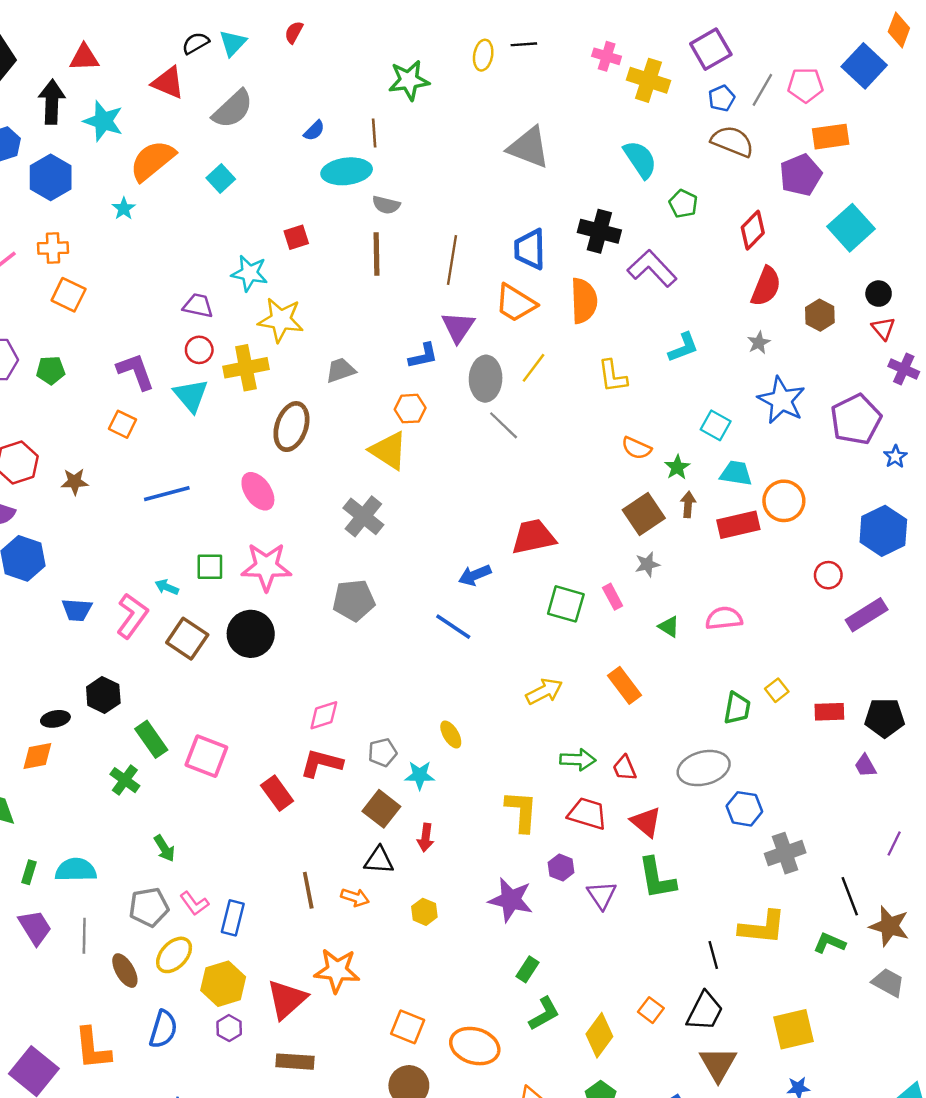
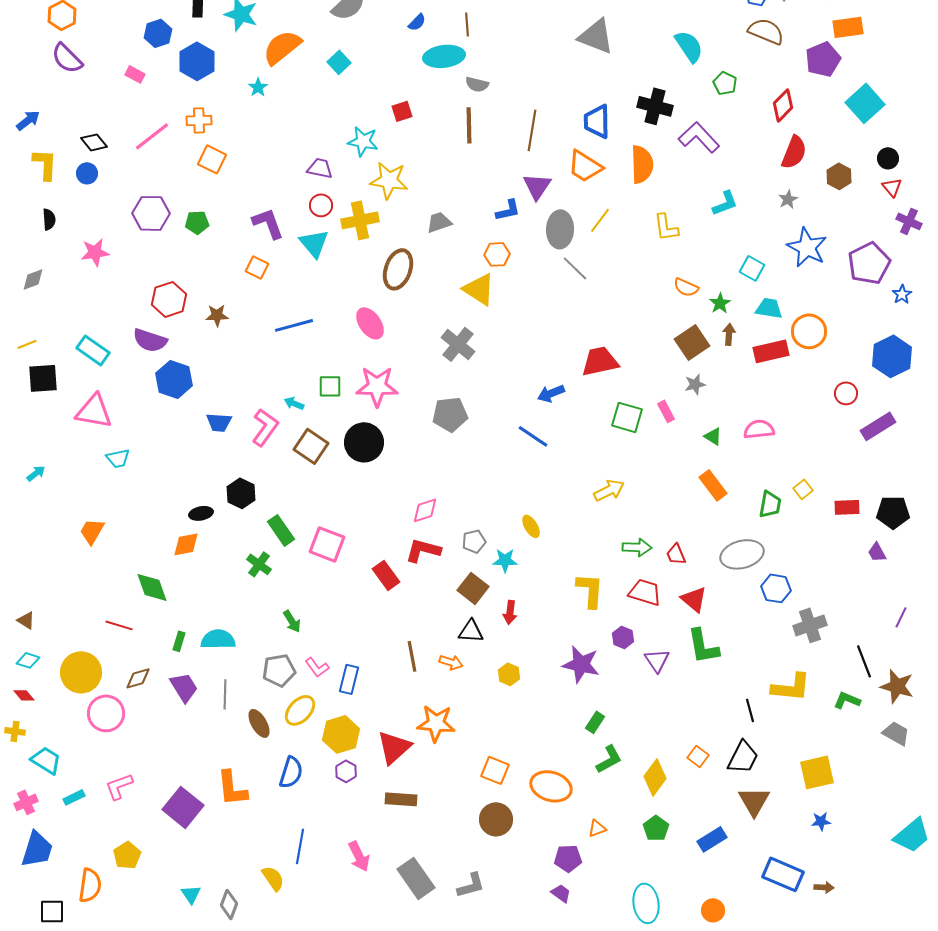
orange rectangle: (625, 685) -> (713, 485), moved

